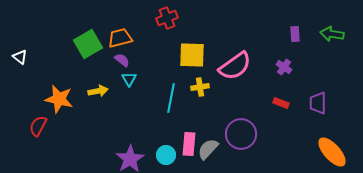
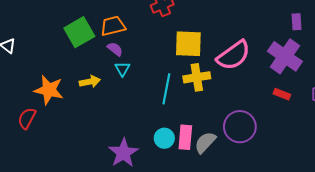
purple cross: (284, 67) -> (285, 56), size x2.0
yellow cross: (200, 87) -> (197, 77), size x1.4
cyan circle: (166, 155) -> (164, 138), moved

